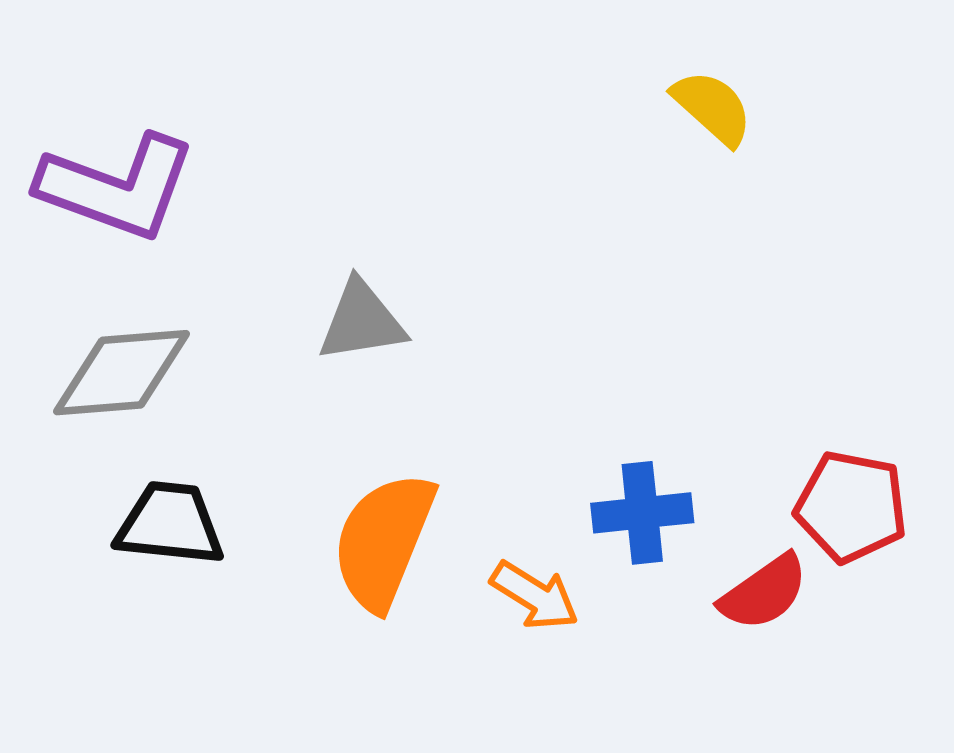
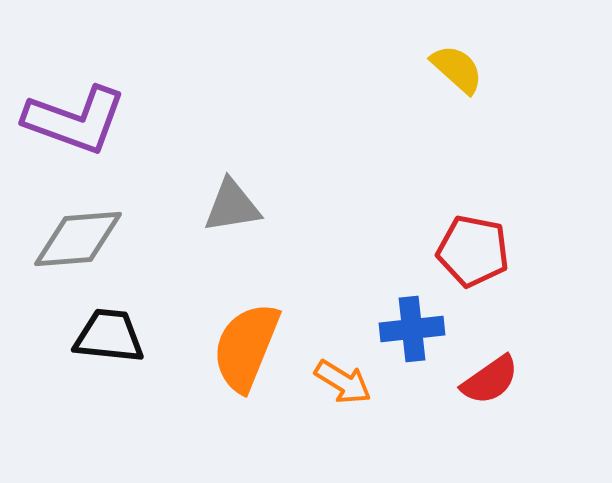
red pentagon: (851, 507) -> (473, 251), moved

